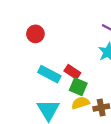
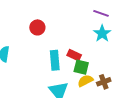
cyan rectangle: (49, 74) -> (55, 60), turned 66

